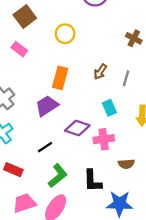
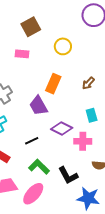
pink rectangle: (19, 49) -> (22, 54), turned -40
purple trapezoid: (47, 106) -> (38, 106), turned -95
green L-shape: (58, 176) -> (39, 167), turned -105
black L-shape: (93, 181) -> (68, 175), turned -35

